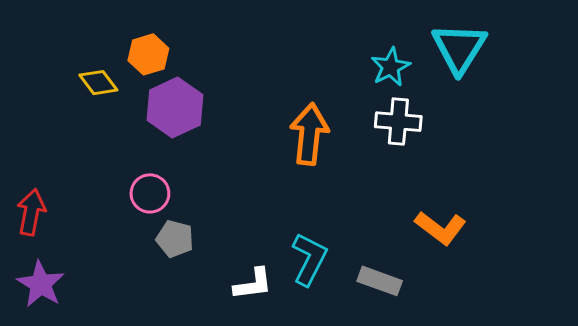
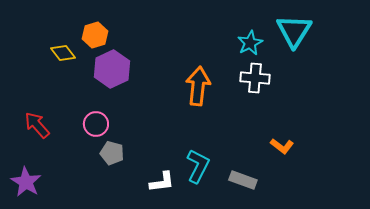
red arrow: (31, 212) -> (37, 125), moved, turned -52
orange L-shape: (441, 228) -> (282, 146), size x0.7

